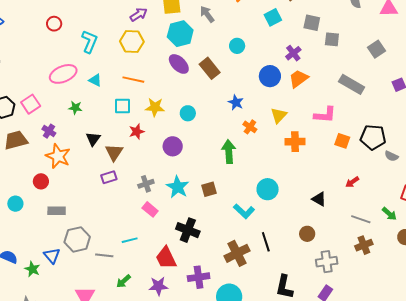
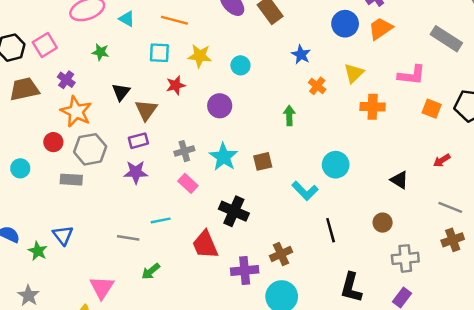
green arrow: (229, 152) -> (289, 116), size x0.7
gray hexagon: (77, 239) -> (90, 149), moved
brown cross: (237, 253) -> (281, 254), moved, size x0.7
purple star: (158, 286) -> (136, 172), moved

